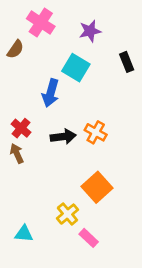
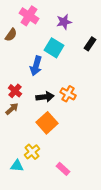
black rectangle: (127, 62) -> (90, 44), turned 56
brown arrow: (17, 153) -> (12, 109), turned 72
orange square: (97, 187) -> (47, 123), moved
yellow cross: (67, 214) -> (32, 152), moved

